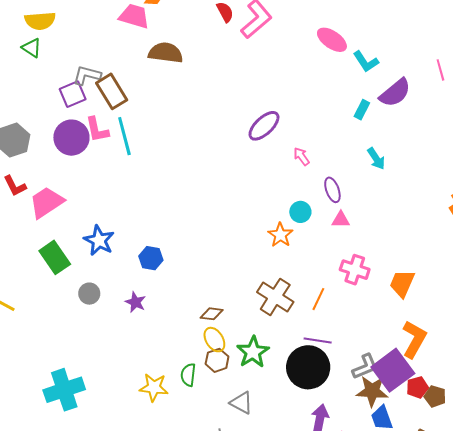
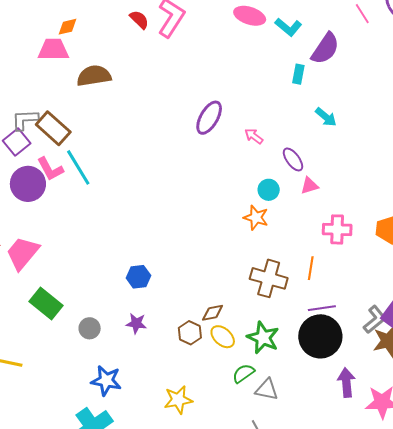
blue star: (99, 240) -> (106, 381), moved
brown hexagon: (217, 360) -> (190, 333), moved
green semicircle: (188, 375) -> (243, 373), moved, turned 65

